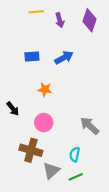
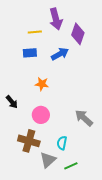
yellow line: (36, 12) -> (35, 32), moved
purple arrow: (60, 20) -> (56, 19), size x1.5
purple diamond: (90, 20) -> (78, 34), moved
cyan semicircle: (75, 155) -> (62, 143), moved

